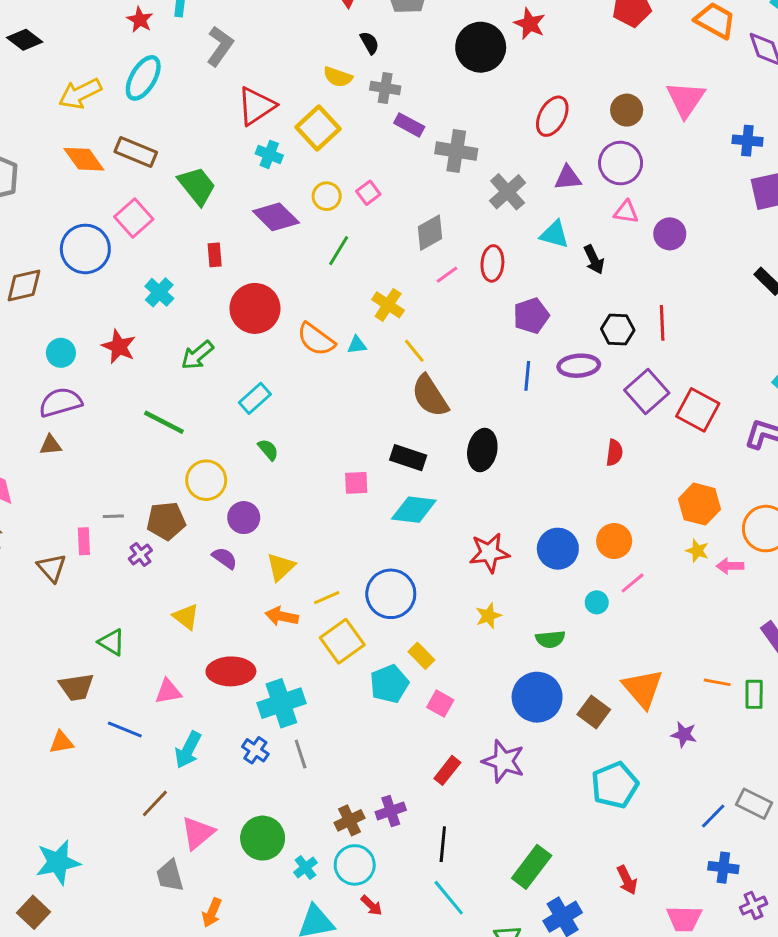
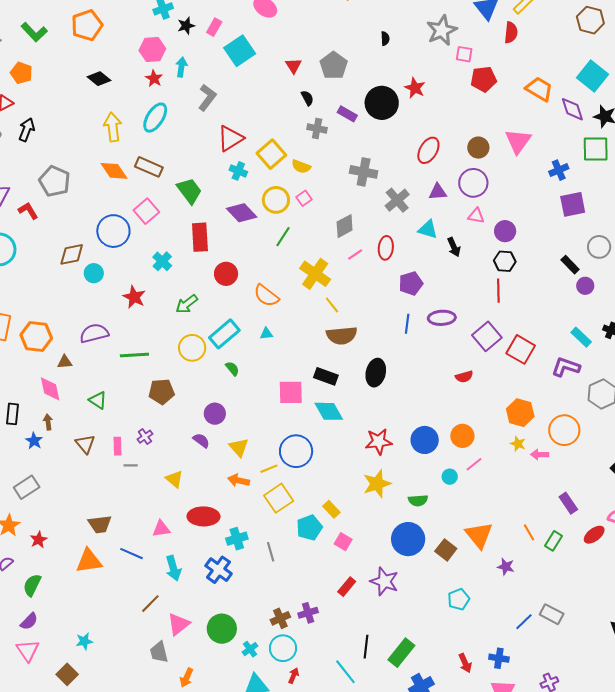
black diamond: (25, 40) -> (99, 79), moved
yellow semicircle: (338, 77) -> (301, 166), moved
yellow arrow: (80, 94) -> (113, 127), turned 108
purple rectangle: (409, 125) -> (347, 114), moved
blue cross: (747, 141) -> (559, 170), turned -30
yellow circle: (327, 196) -> (276, 200), size x1.4
red rectangle: (215, 255) -> (200, 237), size x1.8
yellow cross: (388, 305) -> (315, 274), size x1.4
red circle: (255, 308) -> (226, 274), size x0.7
black hexagon: (618, 330) -> (505, 261), moved
cyan triangle: (357, 345) -> (266, 334), moved
cyan circle: (61, 353) -> (94, 273), moved
brown semicircle: (430, 396) -> (342, 335), turned -64
cyan rectangle: (255, 398) -> (224, 334), size x1.4
green line: (164, 422) -> (134, 355), moved, turned -32
brown triangle: (51, 445) -> (65, 362), moved
red semicircle: (614, 453) -> (464, 377), turned 66
yellow circle: (206, 480) -> (192, 348), moved
pink square: (356, 483) -> (291, 392), size x1.5
cyan diamond: (414, 510) -> (329, 411), turned 52
gray line: (113, 516) -> (131, 465), moved
brown pentagon: (166, 521) -> (161, 392), moved
pink rectangle: (84, 541) -> (117, 446), moved
yellow triangle: (281, 567) -> (239, 447), turned -30
blue circle: (391, 594) -> (296, 451), moved
yellow star: (488, 616) -> (377, 484), size x1.6
green triangle: (112, 642) -> (98, 400), moved
orange line: (717, 682) -> (529, 532), turned 48
green rectangle: (754, 694) -> (553, 541), turned 30
cyan cross: (281, 703) -> (237, 539), size x0.7
orange triangle: (61, 742) -> (89, 561), size x1.6
cyan arrow: (188, 750) -> (173, 568), turned -45
blue cross: (255, 750) -> (219, 570), size x1.5
gray line: (301, 754) -> (271, 552), moved
cyan pentagon: (615, 785) -> (459, 599), size x0.7
black line: (443, 844) -> (366, 647), moved
cyan star: (58, 862) -> (84, 641), size x0.6
blue cross: (723, 868) -> (499, 658), moved
red arrow: (371, 905) -> (294, 676), turned -112

